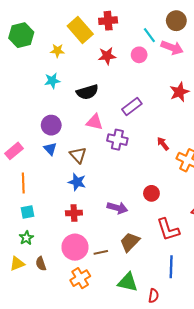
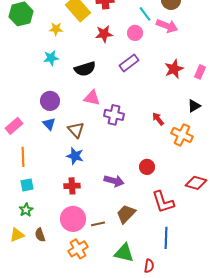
purple rectangle: (132, 106) -> (129, 63), moved

